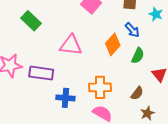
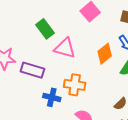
green rectangle: (31, 21) -> (45, 29), moved
orange cross: (100, 87) -> (75, 85), moved

